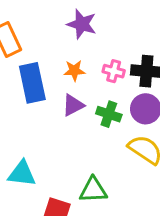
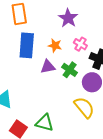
pink cross: (114, 71) -> (80, 44), moved
green cross: (109, 114) -> (70, 70), moved

